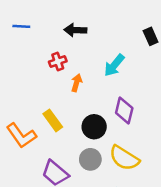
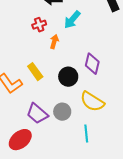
cyan arrow: (114, 65) -> (72, 20), moved
gray circle: (90, 159) -> (62, 112), moved

